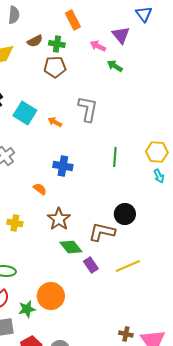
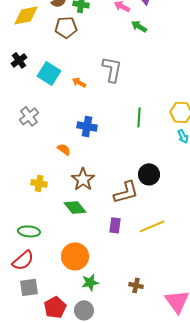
brown pentagon: (55, 67) -> (66, 27), moved
brown L-shape: (102, 232) -> (126, 192), turned 152
green diamond: (71, 247) -> (75, 207), moved
purple rectangle: (91, 265) -> (115, 225), turned 42
green star: (27, 309) -> (90, 282), moved
brown cross: (126, 334) -> (136, 285), moved

